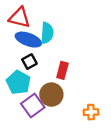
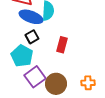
brown circle: (51, 95) -> (56, 84), moved

